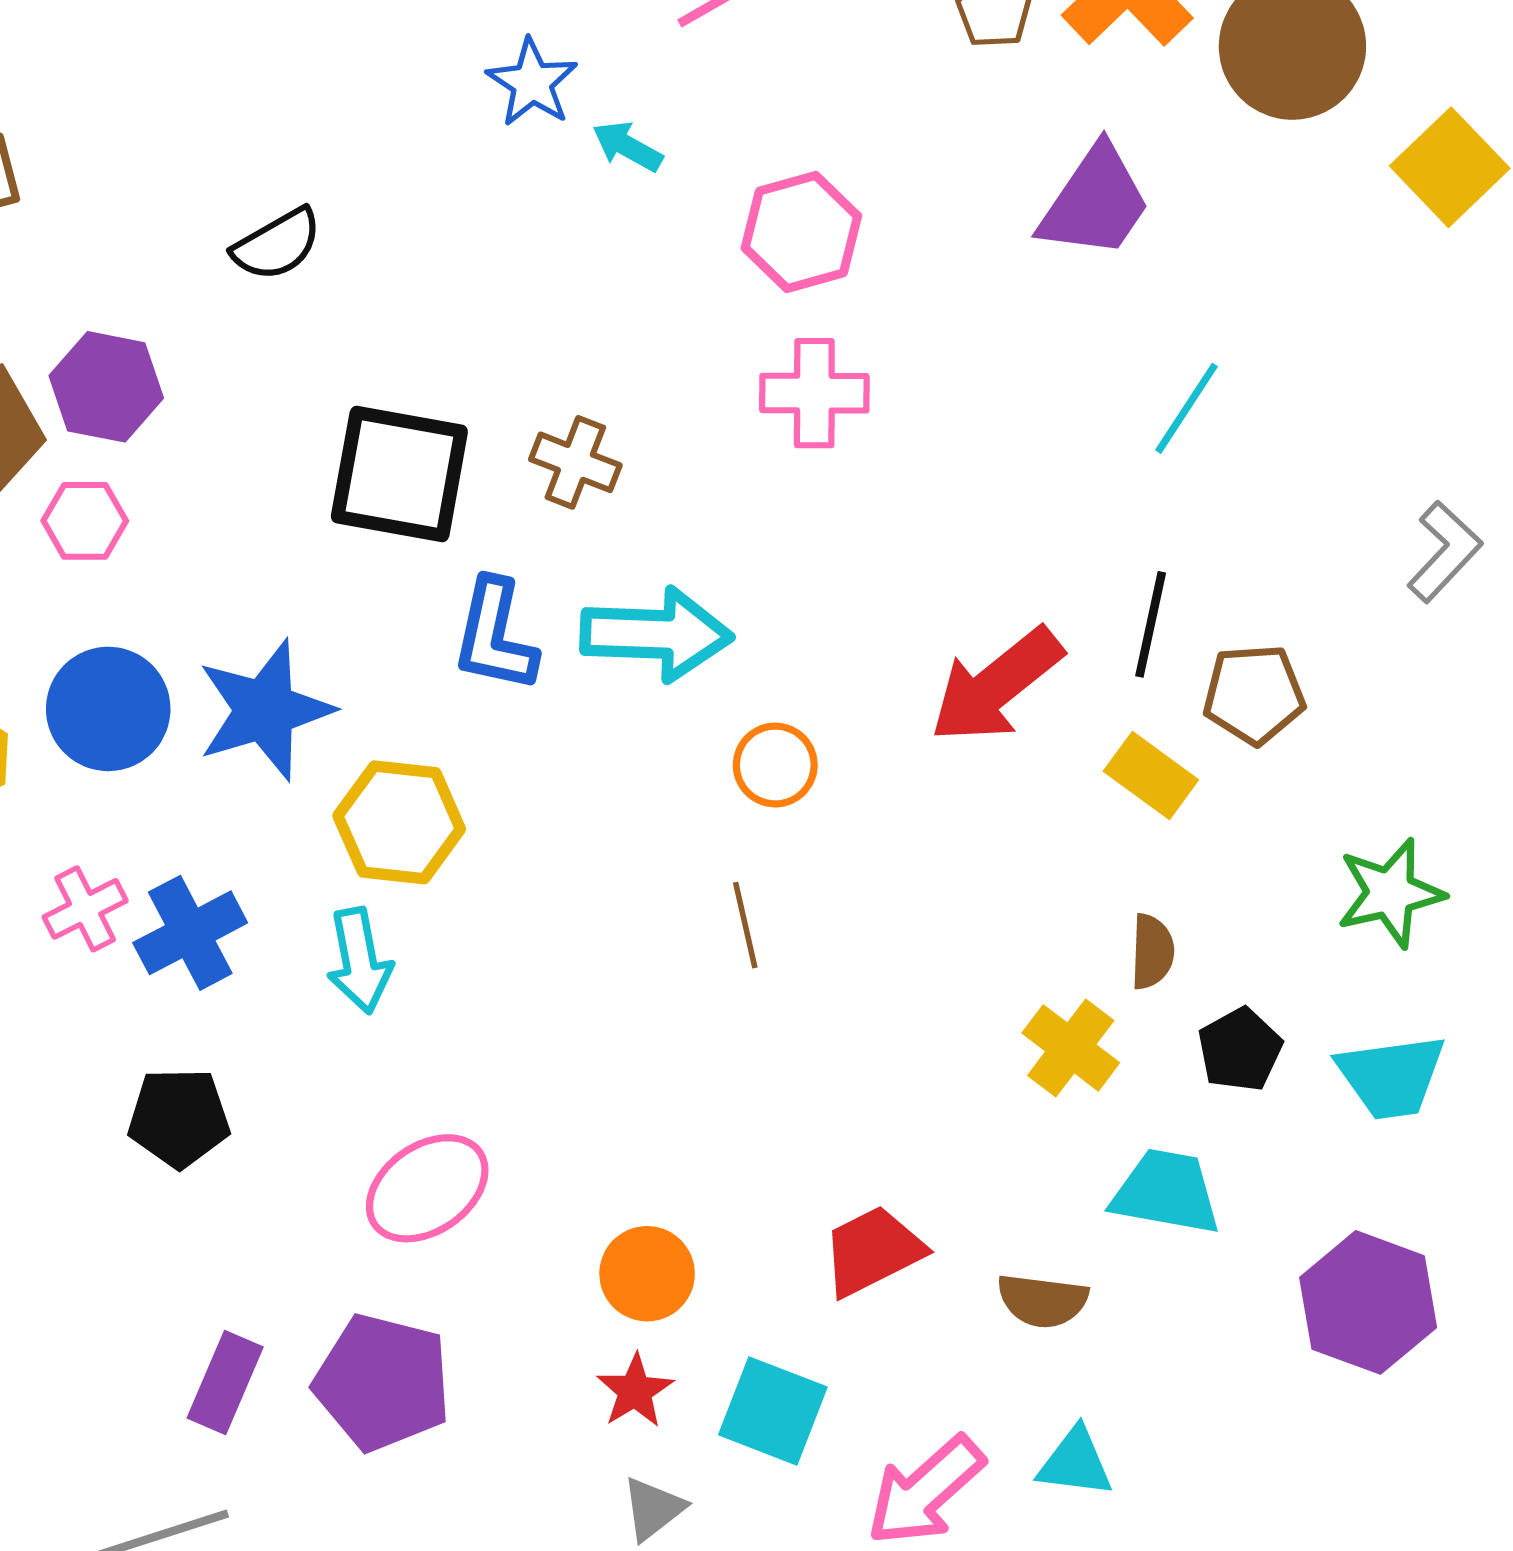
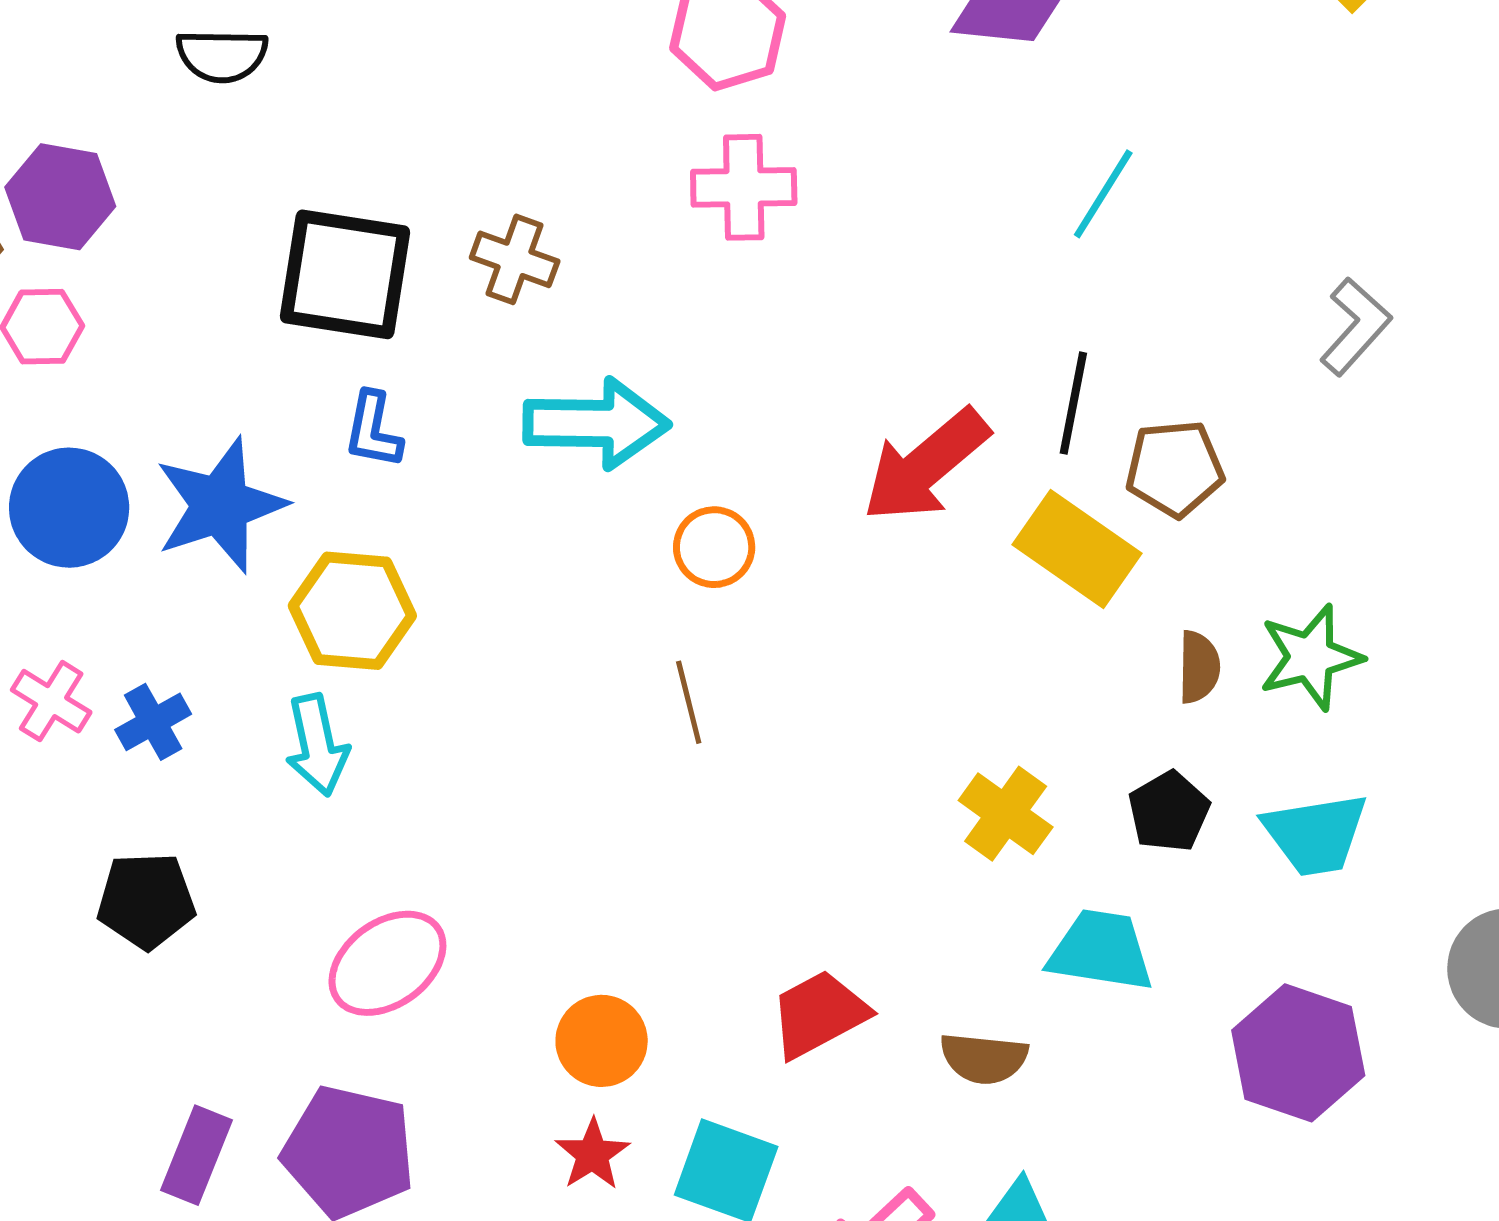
black semicircle: (277, 244) -> (222, 56), turned 32
blue L-shape: (495, 636) -> (373, 430), moved, size x0.7
yellow rectangle: (1151, 775) -> (1077, 549), size x1.4
pink cross: (85, 909) -> (51, 701), turned -30
blue cross: (190, 933) -> (153, 722), size x0.7
brown semicircle: (1152, 952) -> (1199, 667), moved

